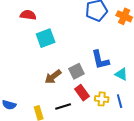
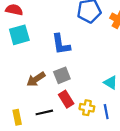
cyan square: (46, 38) -> (19, 35), moved
blue L-shape: (100, 60) -> (61, 44), moved

